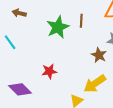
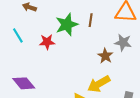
red star: (49, 71) -> (47, 42), moved

